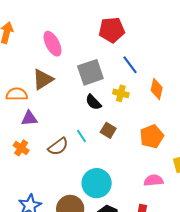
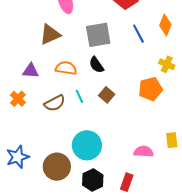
orange diamond: (157, 89) -> (165, 25), moved
yellow cross: (121, 93) -> (167, 64), moved
orange semicircle: (17, 94) -> (66, 68), moved
orange pentagon: (152, 136) -> (150, 89), moved

